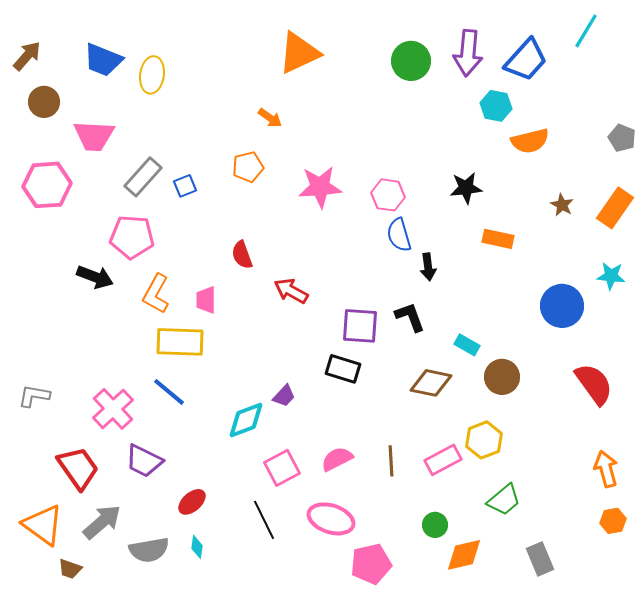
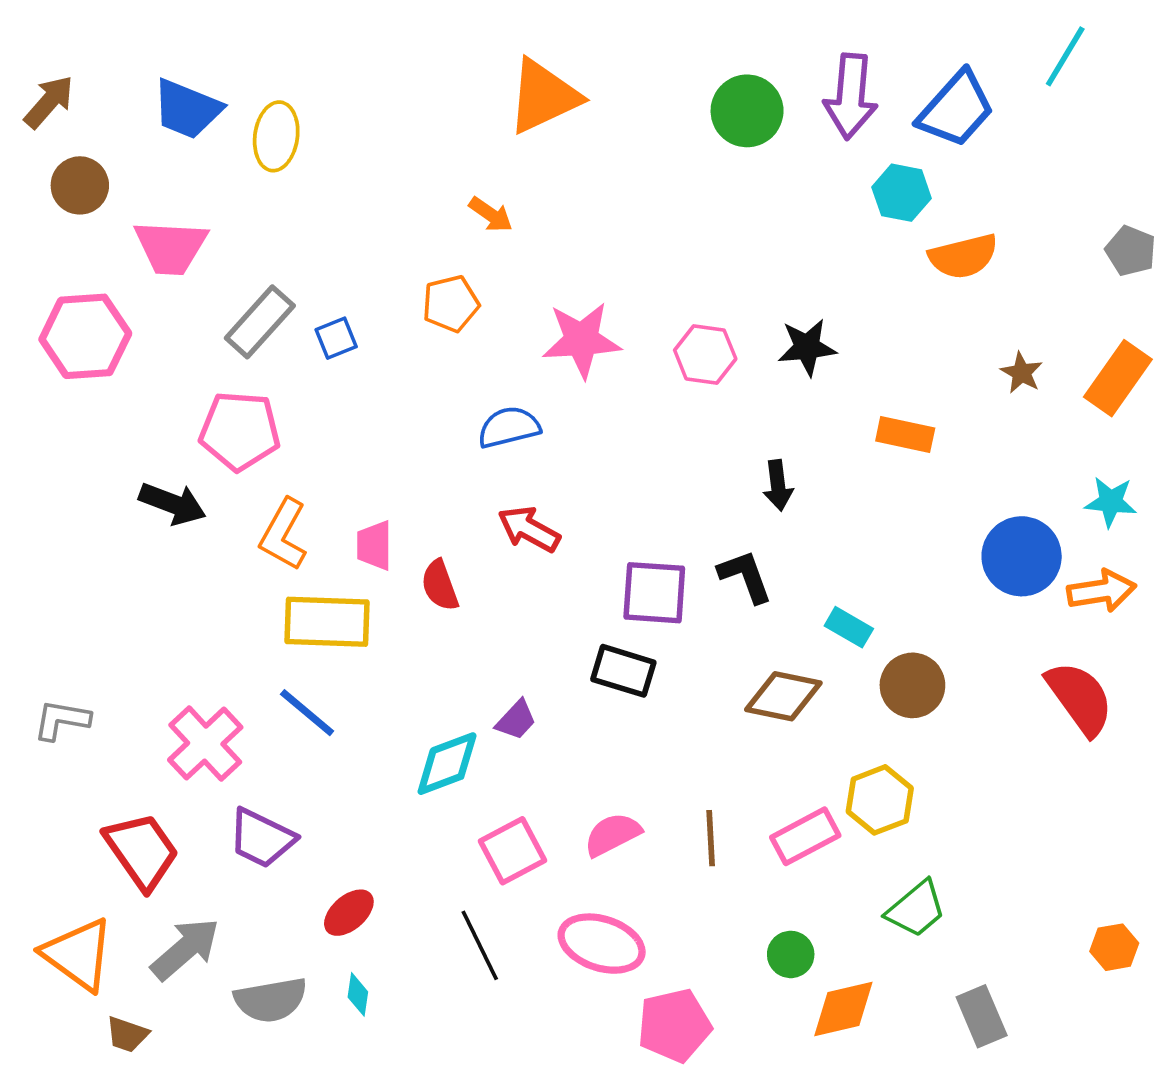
black star: (466, 188) -> (807, 347), moved
blue semicircle: (399, 235) -> (509, 427), moved, turned 92
red semicircle: (242, 255) -> (440, 585), moved
orange arrow: (606, 469) -> (1102, 591), moved, turned 96

